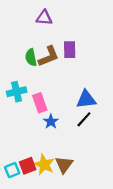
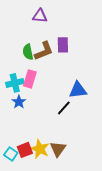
pink rectangle: (40, 103) -> (30, 79), moved, turned 36
black line: (84, 119) -> (64, 108), moved
blue star: (51, 122) -> (19, 102), moved
cyan square: (12, 170) -> (11, 154), turned -32

